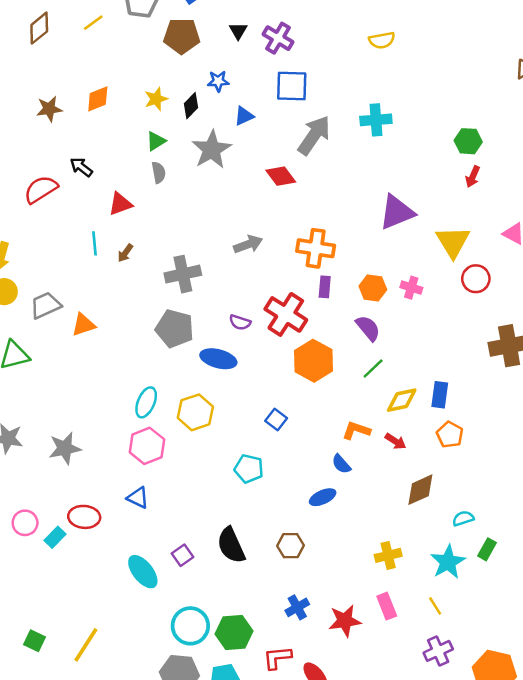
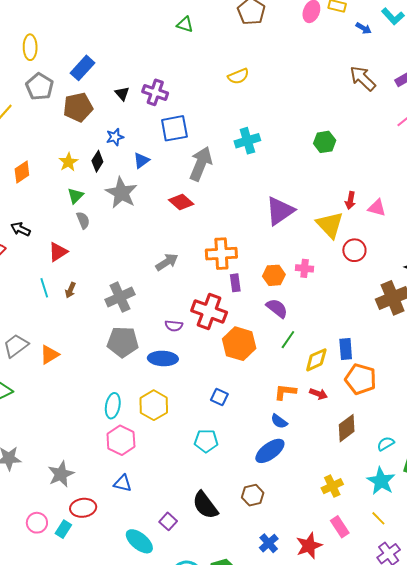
red arrow: (473, 177) -> (350, 200), moved
orange pentagon: (450, 435) -> (361, 379), size x1.4
gray star: (65, 448) -> (61, 474), moved
blue ellipse: (323, 497) -> (270, 451), size x1.4

